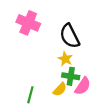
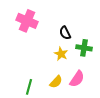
black semicircle: (70, 36) -> (65, 33), size x0.6
green cross: (71, 76) -> (84, 48), moved

